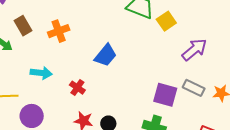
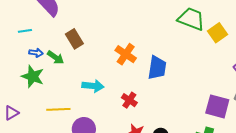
orange cross: (59, 31) -> (126, 54), moved, turned -35
blue trapezoid: (105, 55) -> (157, 68), turned -30

